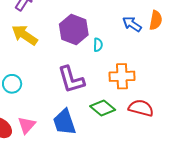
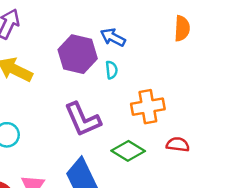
blue arrow: (132, 24) -> (113, 37), moved
red semicircle: (141, 108) -> (178, 145), size x0.7

